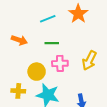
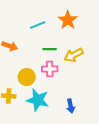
green line: (52, 43) -> (50, 49), moved
yellow arrow: (89, 60) -> (74, 55), moved, turned 36

